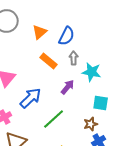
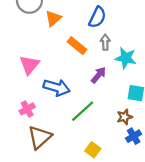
orange triangle: (40, 32) -> (53, 18), moved
blue arrow: (31, 98) -> (57, 87), turned 60

